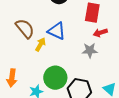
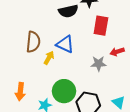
brown semicircle: (25, 29) -> (33, 42), turned 45
red arrow: (100, 33) -> (117, 52), moved

